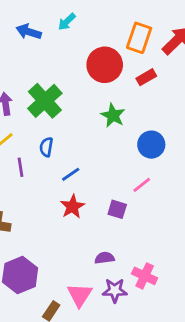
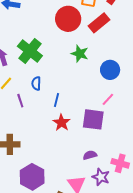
red rectangle: (146, 77) -> (99, 23), size x1.5
blue line: (71, 174) -> (56, 100), turned -32
purple square: (117, 209) -> (93, 119), size x1.6
purple star: (115, 290) -> (101, 177), turned 30

